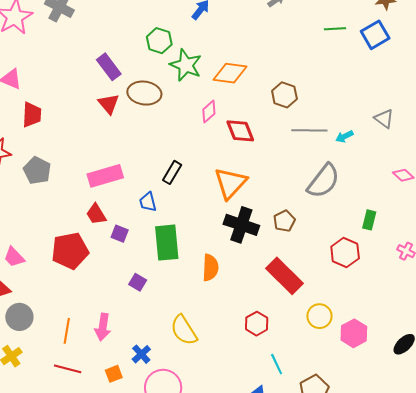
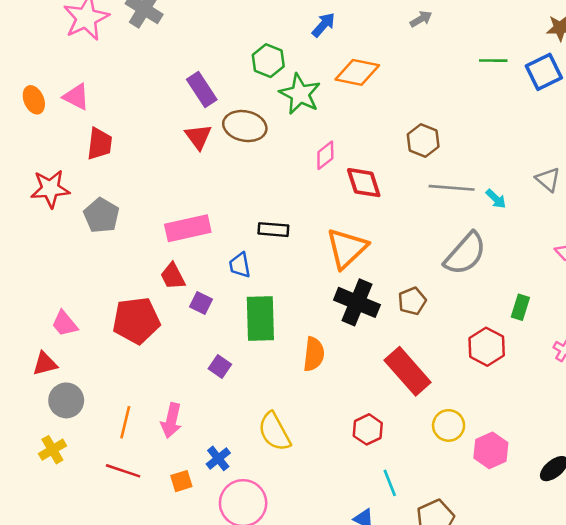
orange diamond: (230, 73) -> (357, 72), moved
cyan arrow: (344, 137) -> (496, 199), turned -114
black rectangle: (172, 172) -> (273, 230), turned 60

